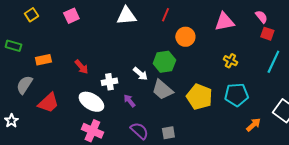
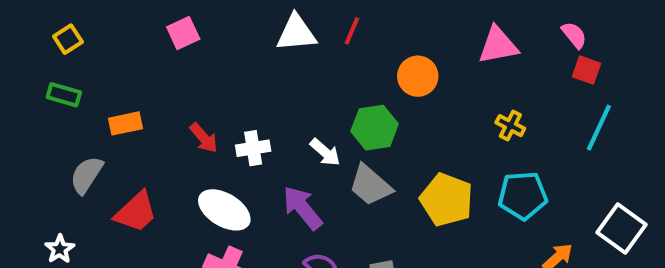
yellow square: (31, 15) -> (68, 39), moved
red line: (165, 15) -> (352, 31), moved
white cross: (109, 82) -> (253, 148), moved
purple arrow: (129, 101) -> (303, 208), size x1.6

